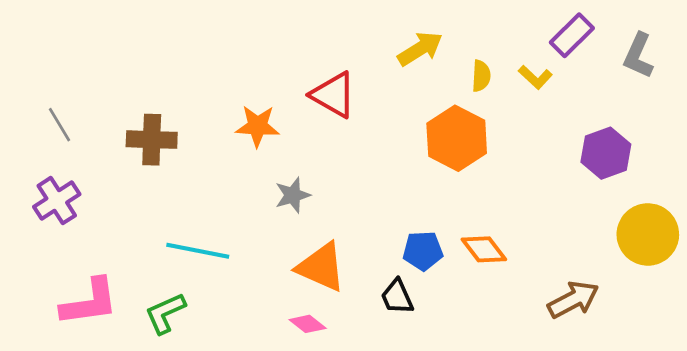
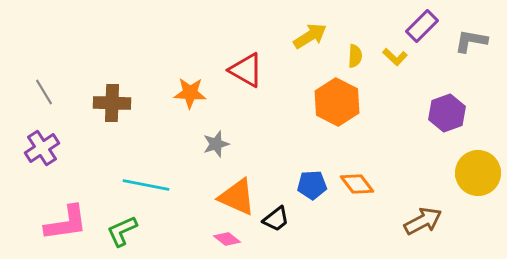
gray L-shape: (638, 56) -> (471, 41), turned 76
black trapezoid: (397, 297) -> (276, 219), moved, turned -104

